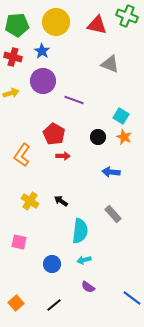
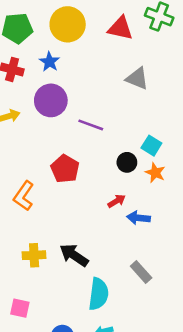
black circle: (98, 137) -> (127, 162), moved
red arrow: (63, 156) -> (117, 201), moved, turned -32
yellow cross: (30, 201) -> (34, 255), turned -36
black arrow: (61, 201) -> (74, 255), size x1.6

